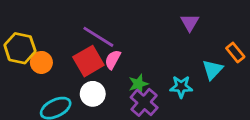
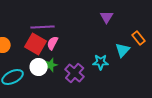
purple line: (98, 37) -> (43, 27), turned -35
red square: (88, 61) -> (36, 44), turned -30
green star: (138, 84) -> (51, 65), moved

